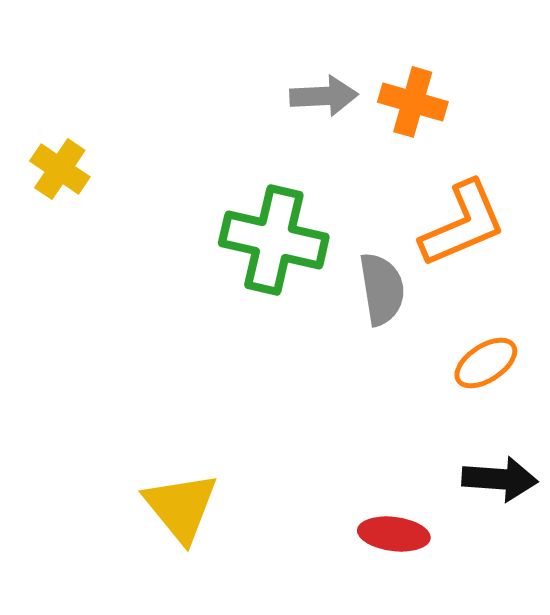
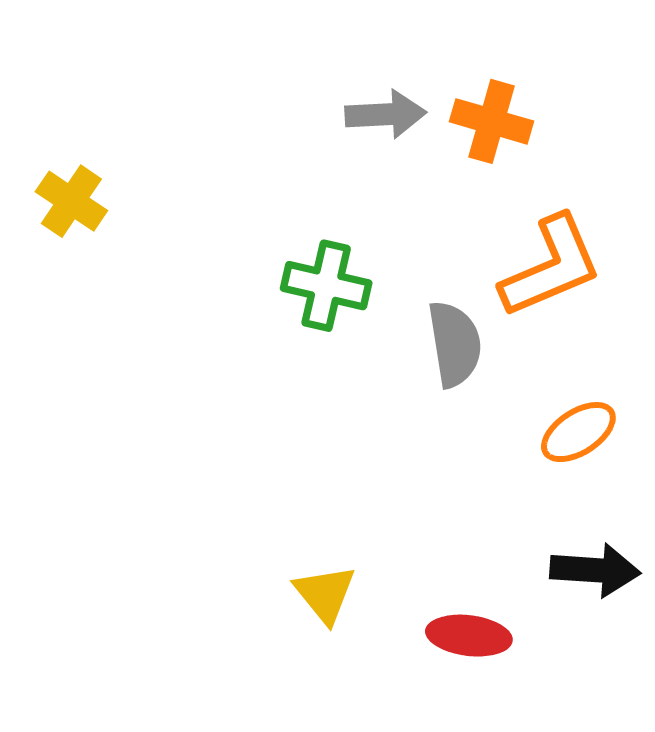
green cross: (274, 240) -> (326, 286), size x0.7
yellow triangle: (181, 507) -> (325, 594), moved, size x0.7

